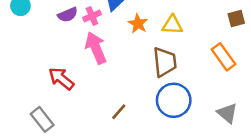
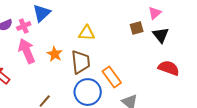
orange star: (138, 24) -> (55, 54), moved
orange rectangle: (223, 57) -> (112, 77), moved

